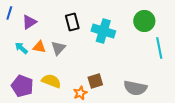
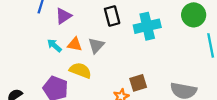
cyan cross: (103, 31) -> (147, 26), turned -30
yellow semicircle: (51, 81) -> (80, 70), moved

